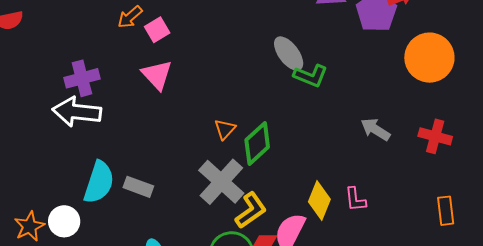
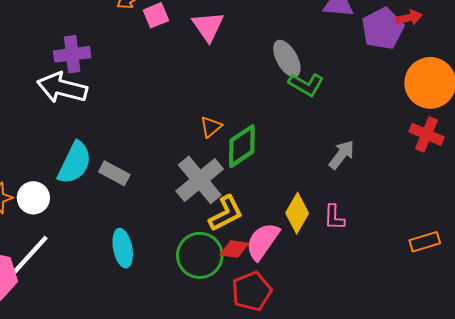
pink triangle: (157, 75) -> (208, 26), moved
gray arrow: (375, 129) -> (342, 155), moved, turned 88
red cross: (435, 136) -> (426, 134), moved
orange rectangle: (446, 211) -> (425, 242), turned 72

